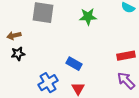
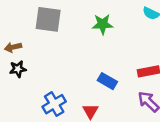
blue rectangle: (74, 64) -> (107, 81), moved

